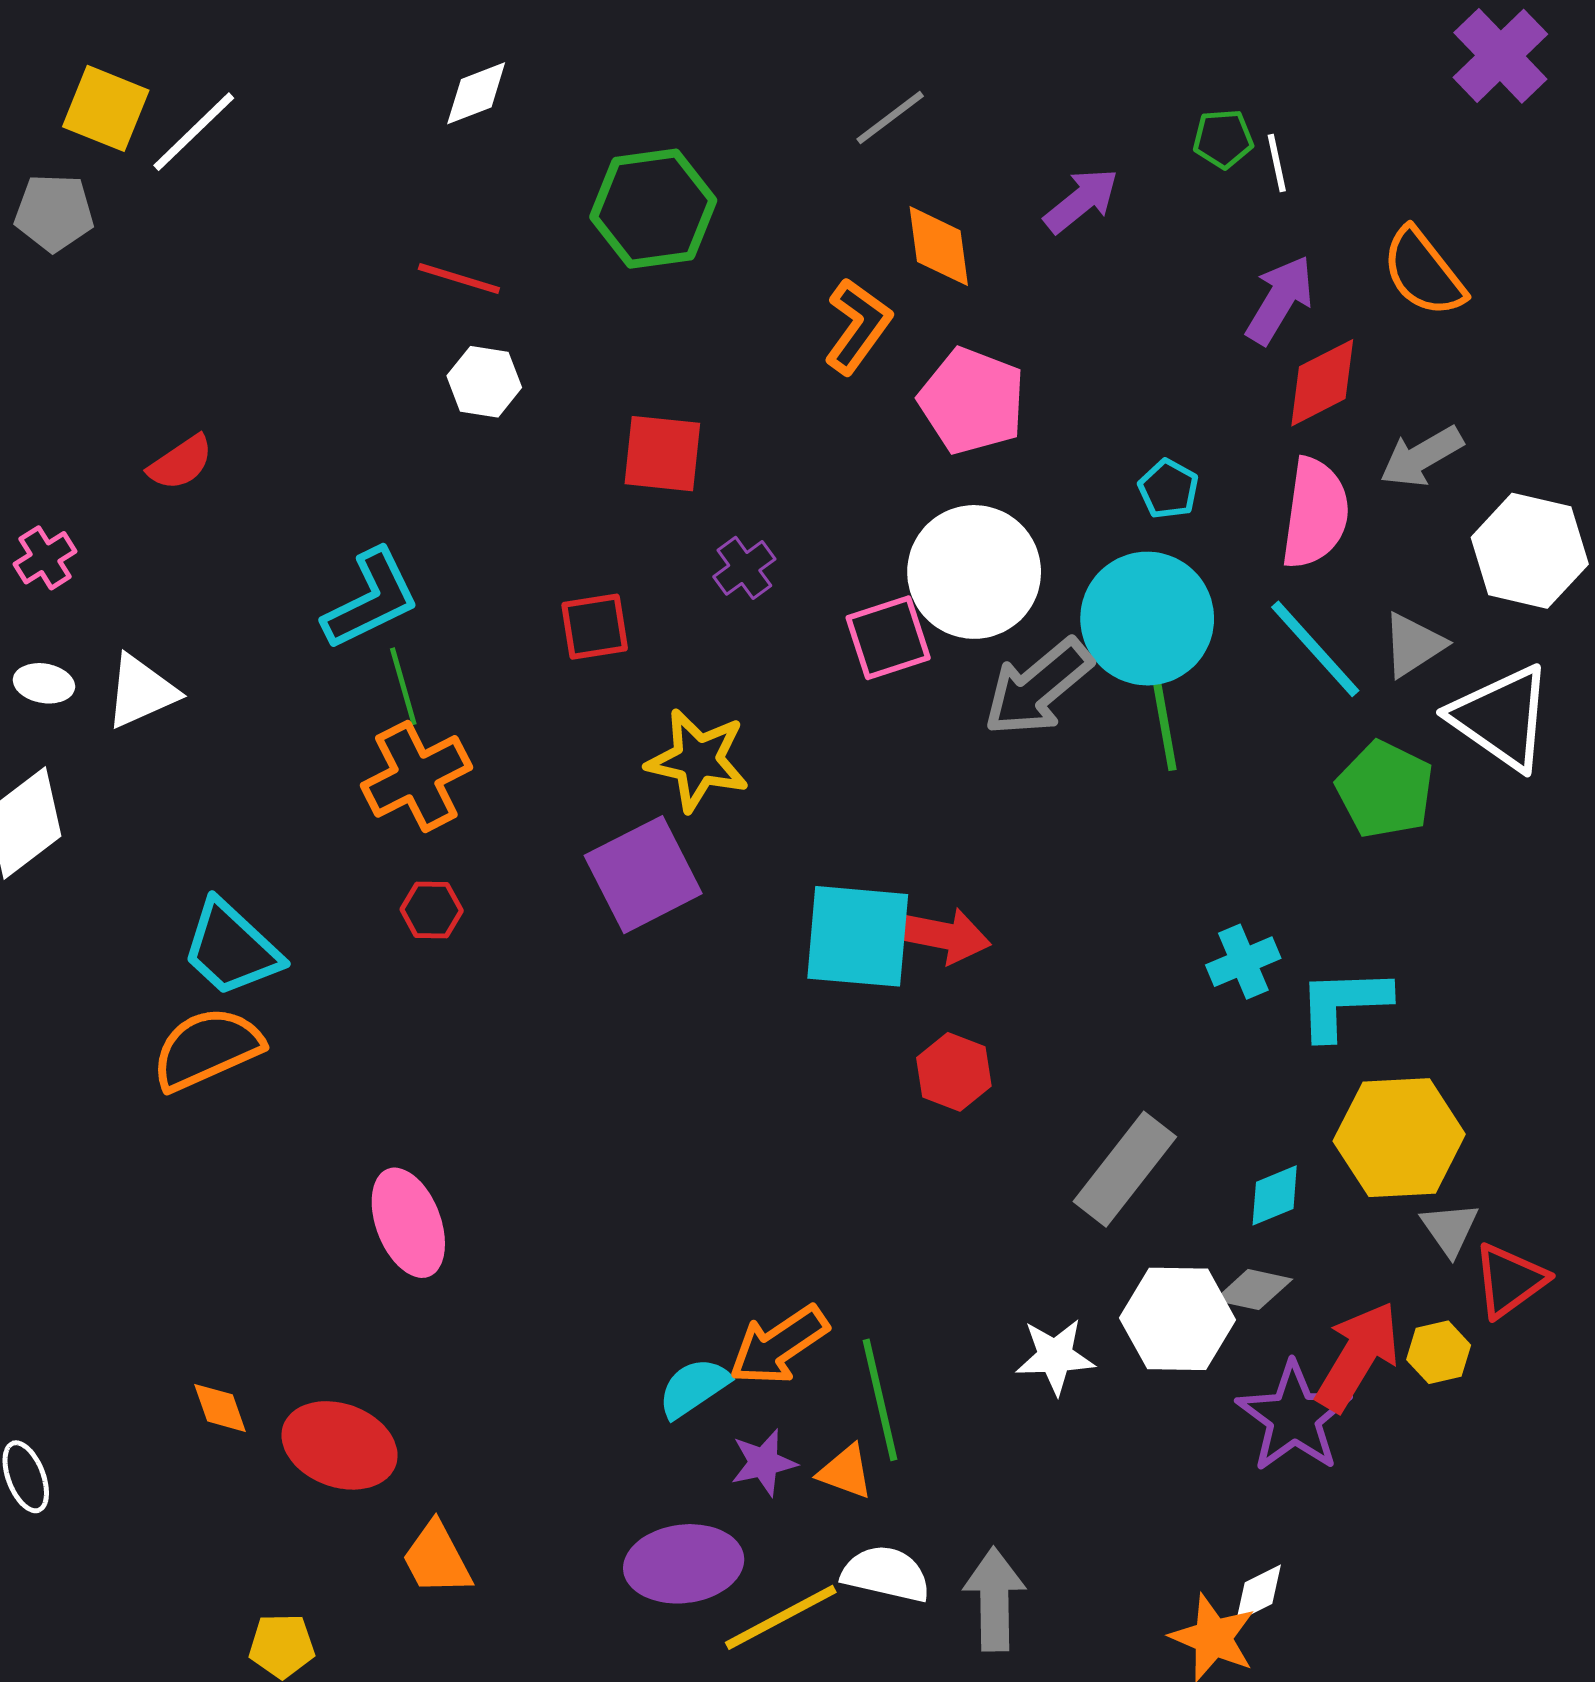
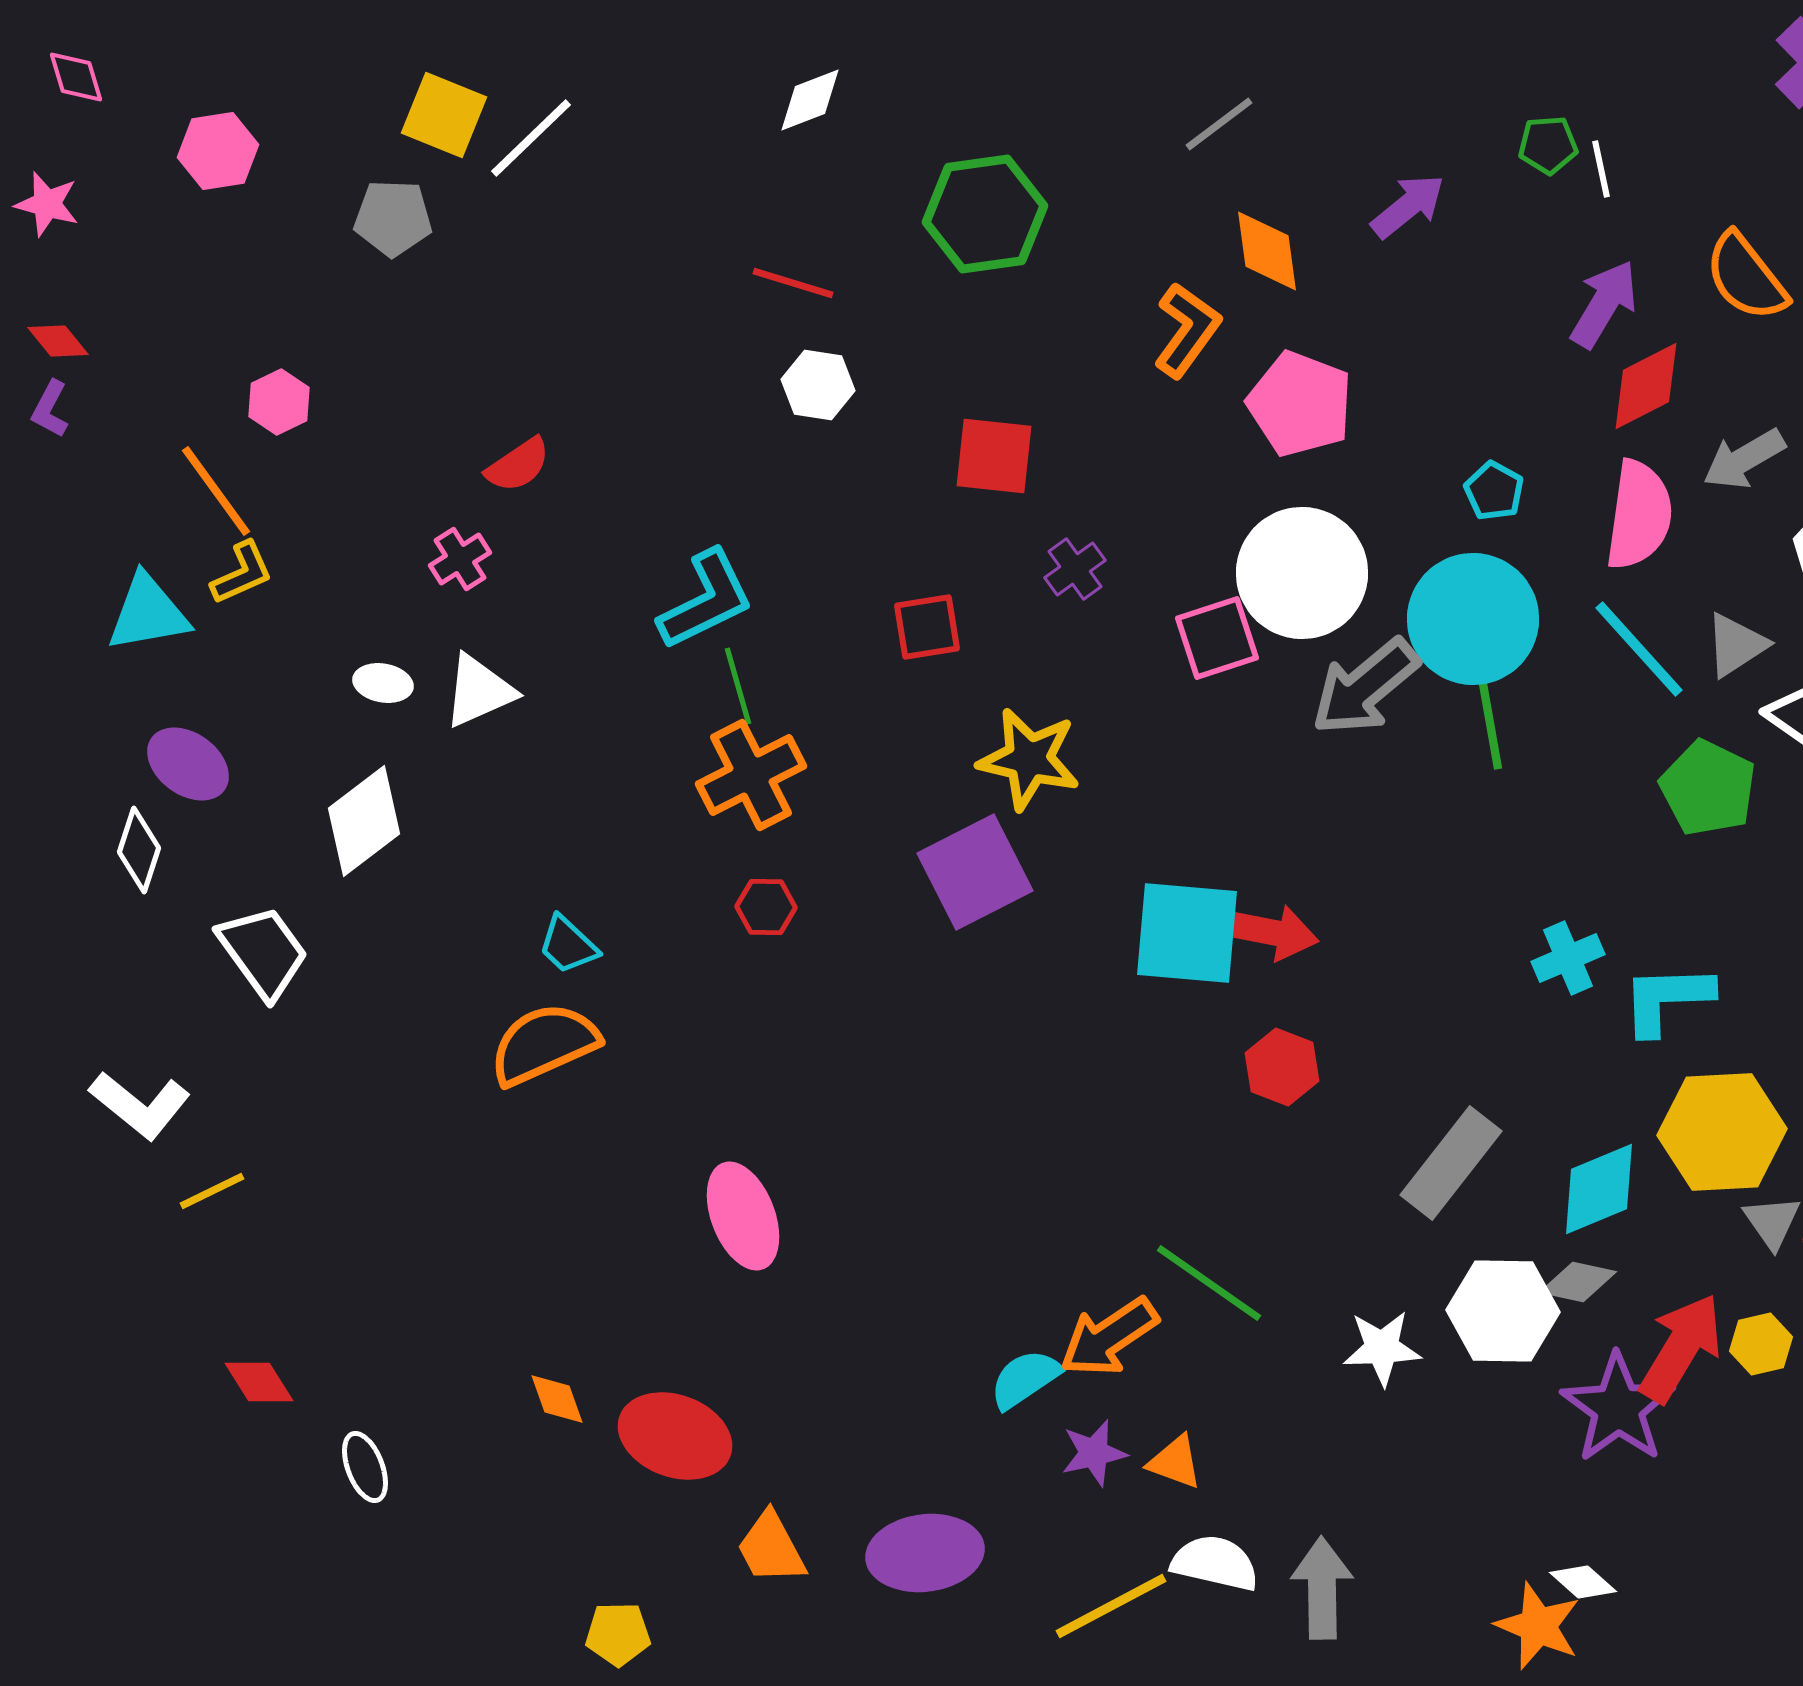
pink cross: (45, 558) -> (460, 559), moved
cyan trapezoid: (231, 948) -> (568, 945), size x0.6
cyan diamond: (1275, 1195) -> (1599, 1189), size x1.5
green line: (880, 1400) -> (1209, 1283), moved, turned -42
purple ellipse: (684, 1564) -> (925, 1553), moved
white diamond: (1259, 1593) -> (1583, 1582), turned 68

